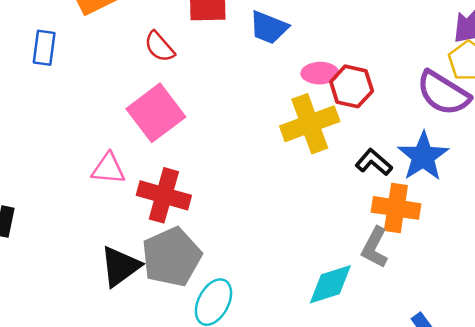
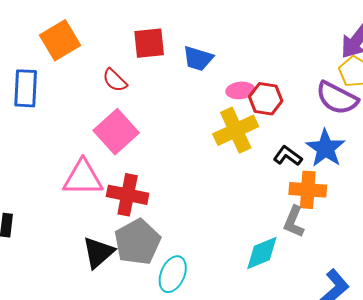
blue rectangle: (44, 48) -> (26, 88), size x1.4
pink triangle: (108, 169) -> (83, 178), size x1.5

